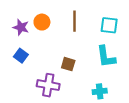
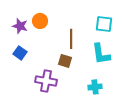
brown line: (74, 21) -> (71, 39), moved

